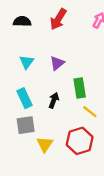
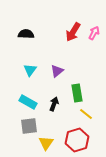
red arrow: (58, 19) -> (73, 32), moved
cyan rectangle: (24, 98) -> (28, 102), turned -36

